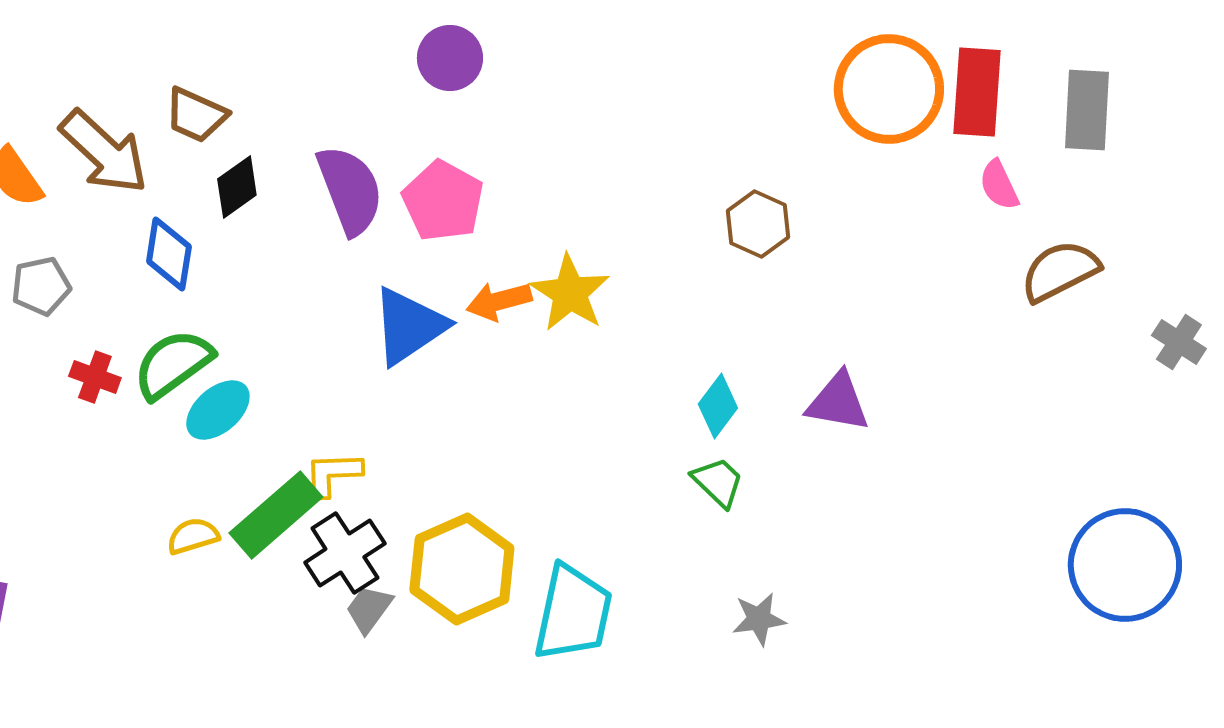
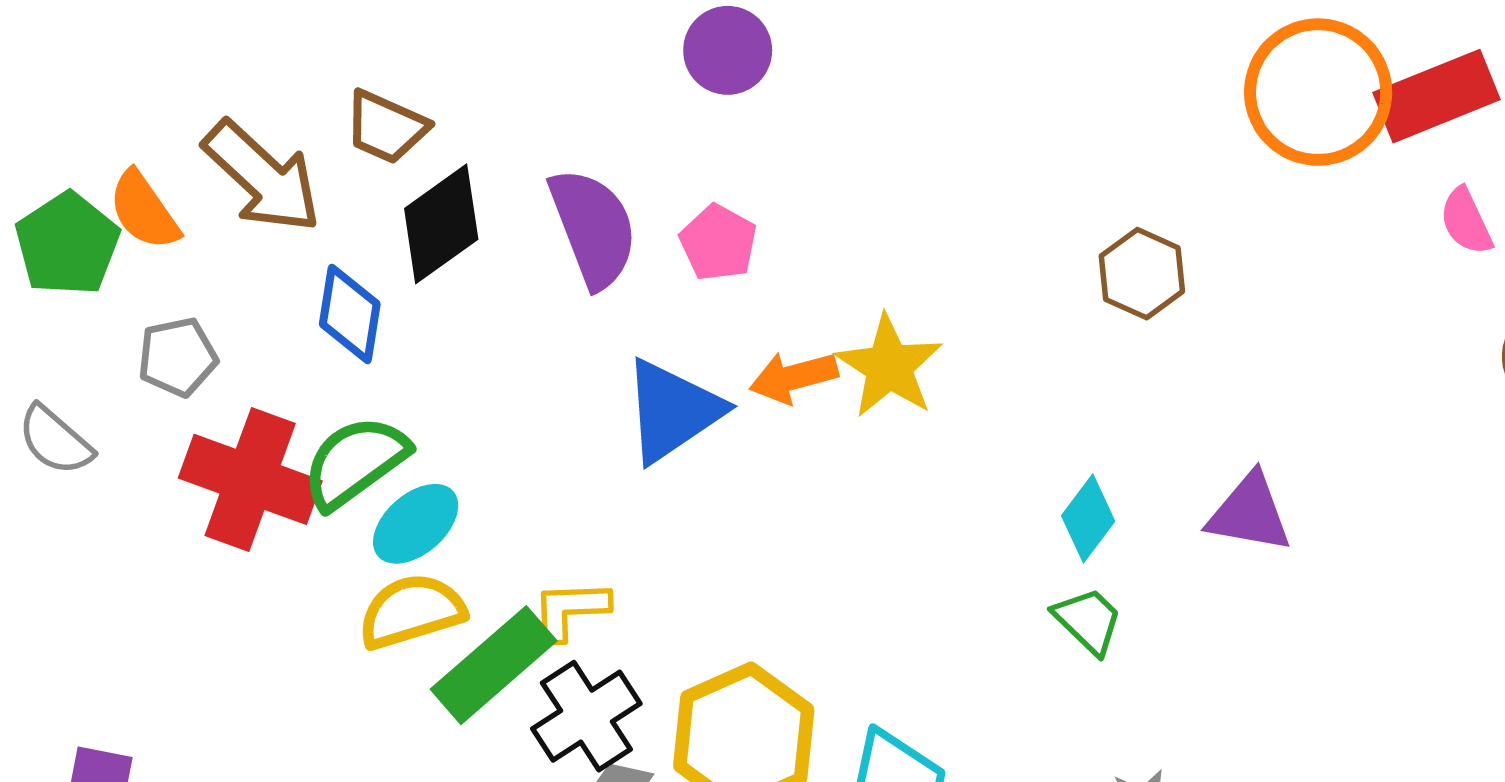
red rectangle: (977, 92) -> (1436, 96), turned 64
black diamond: (237, 187) -> (441, 224), size x1.4
pink pentagon: (443, 201) -> (718, 243), size x0.7
red cross: (95, 377) -> (250, 479), size x2.0
yellow semicircle: (193, 536) -> (412, 611), moved, size x1.5

